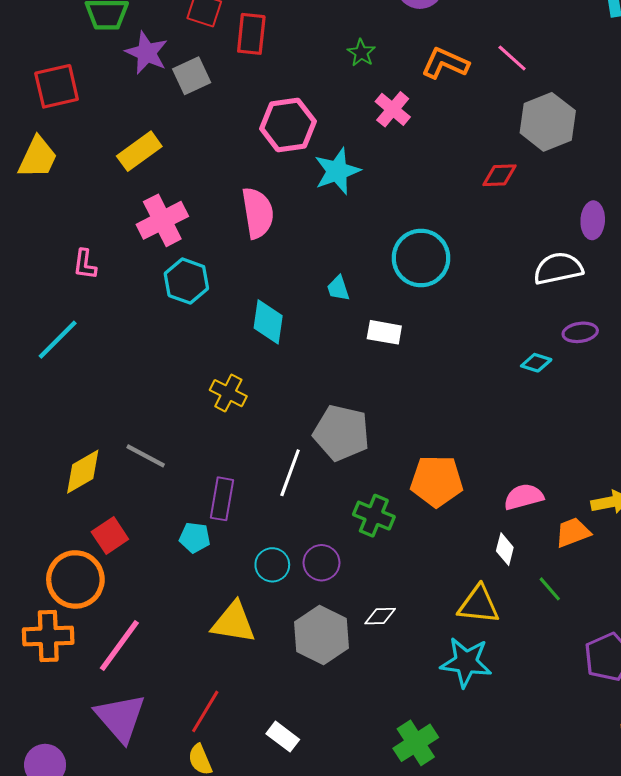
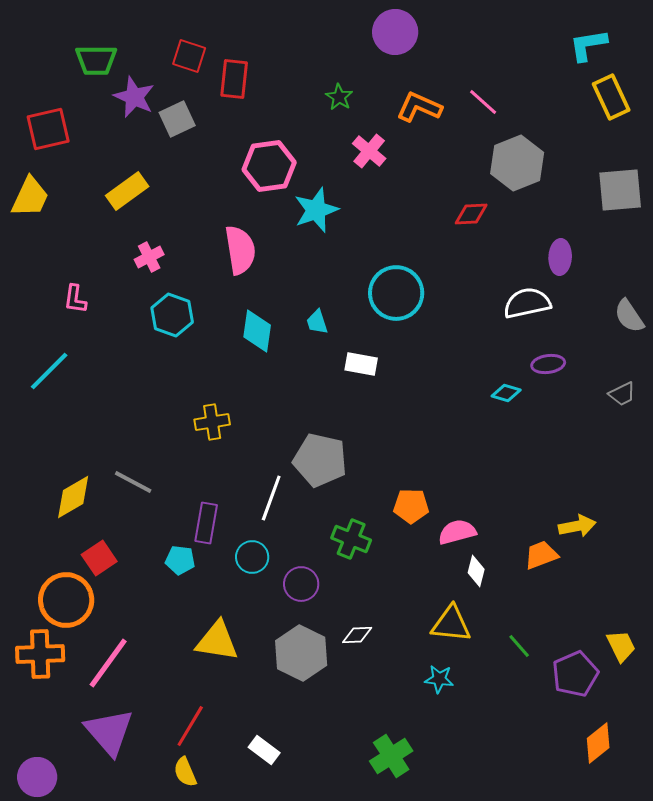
pink cross: (162, 220) -> (149, 257), size x0.6
cyan diamond: (268, 322) -> (257, 331), moved
yellow cross: (228, 393) -> (212, 422), turned -36
orange pentagon: (437, 481) -> (411, 506), size x0.7
pink semicircle: (524, 497) -> (457, 532), moved
cyan circle: (272, 565) -> (252, 557), moved
green line: (550, 589) -> (519, 646), moved
cyan star: (466, 662) -> (439, 679), size x0.6

